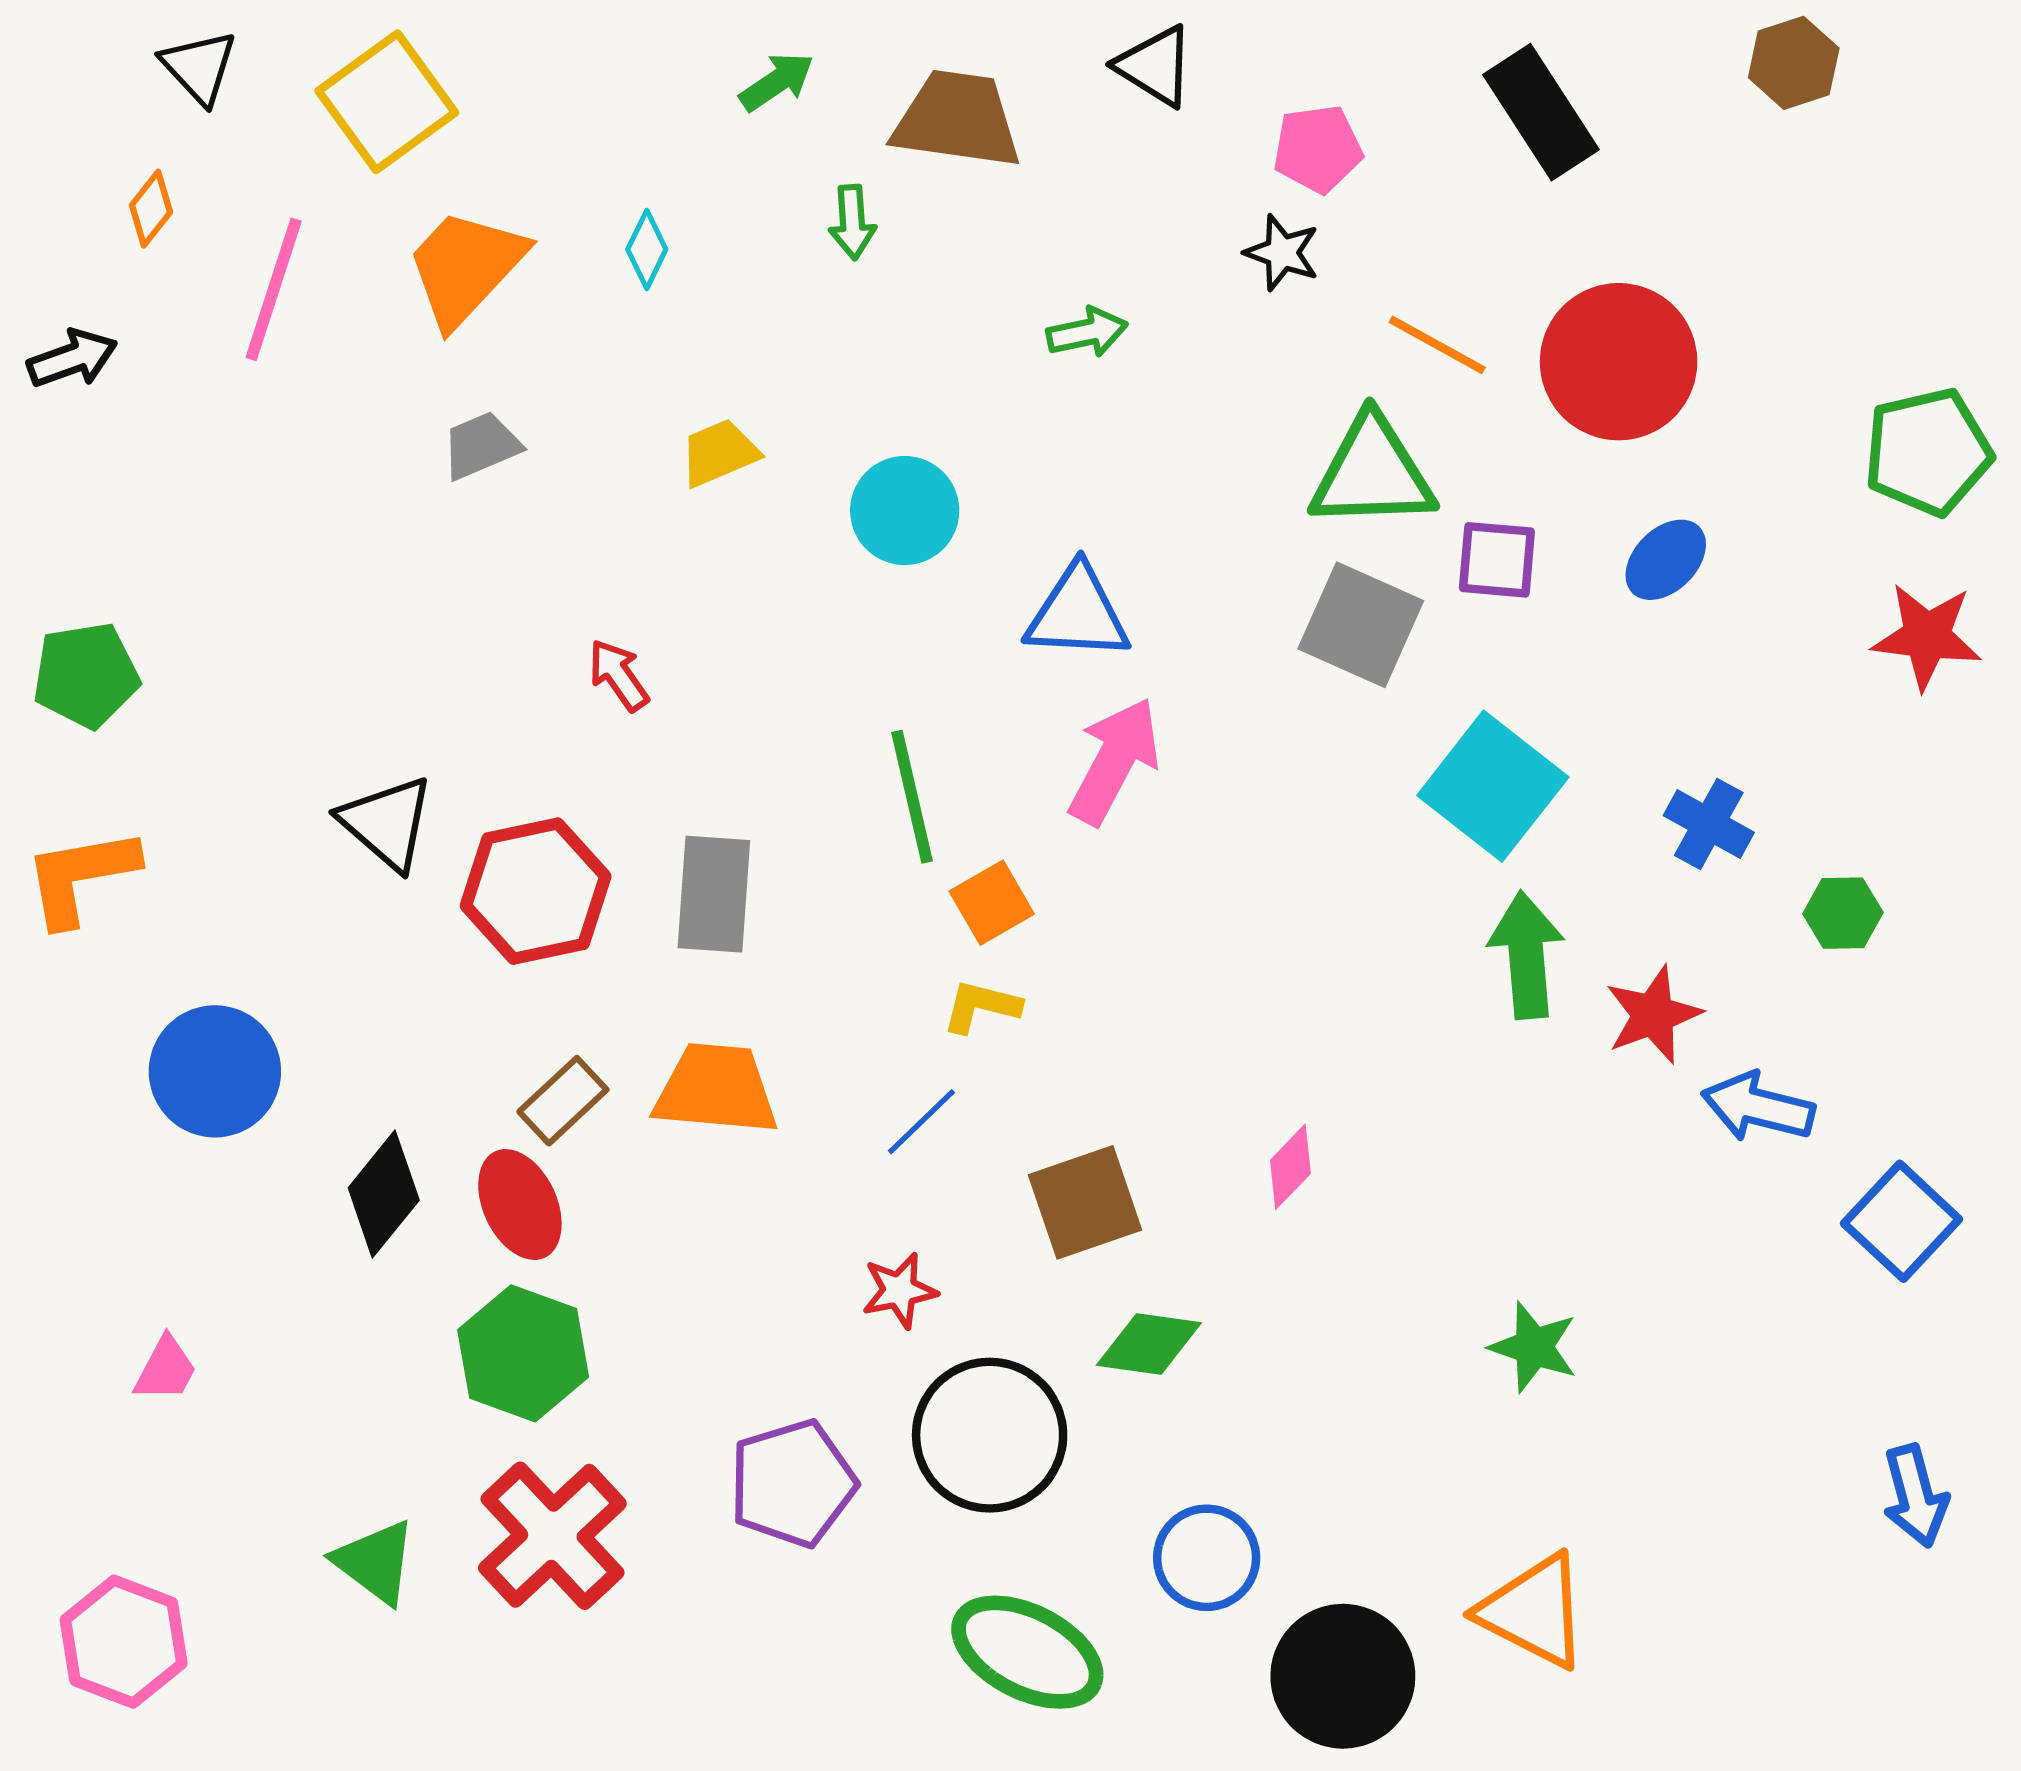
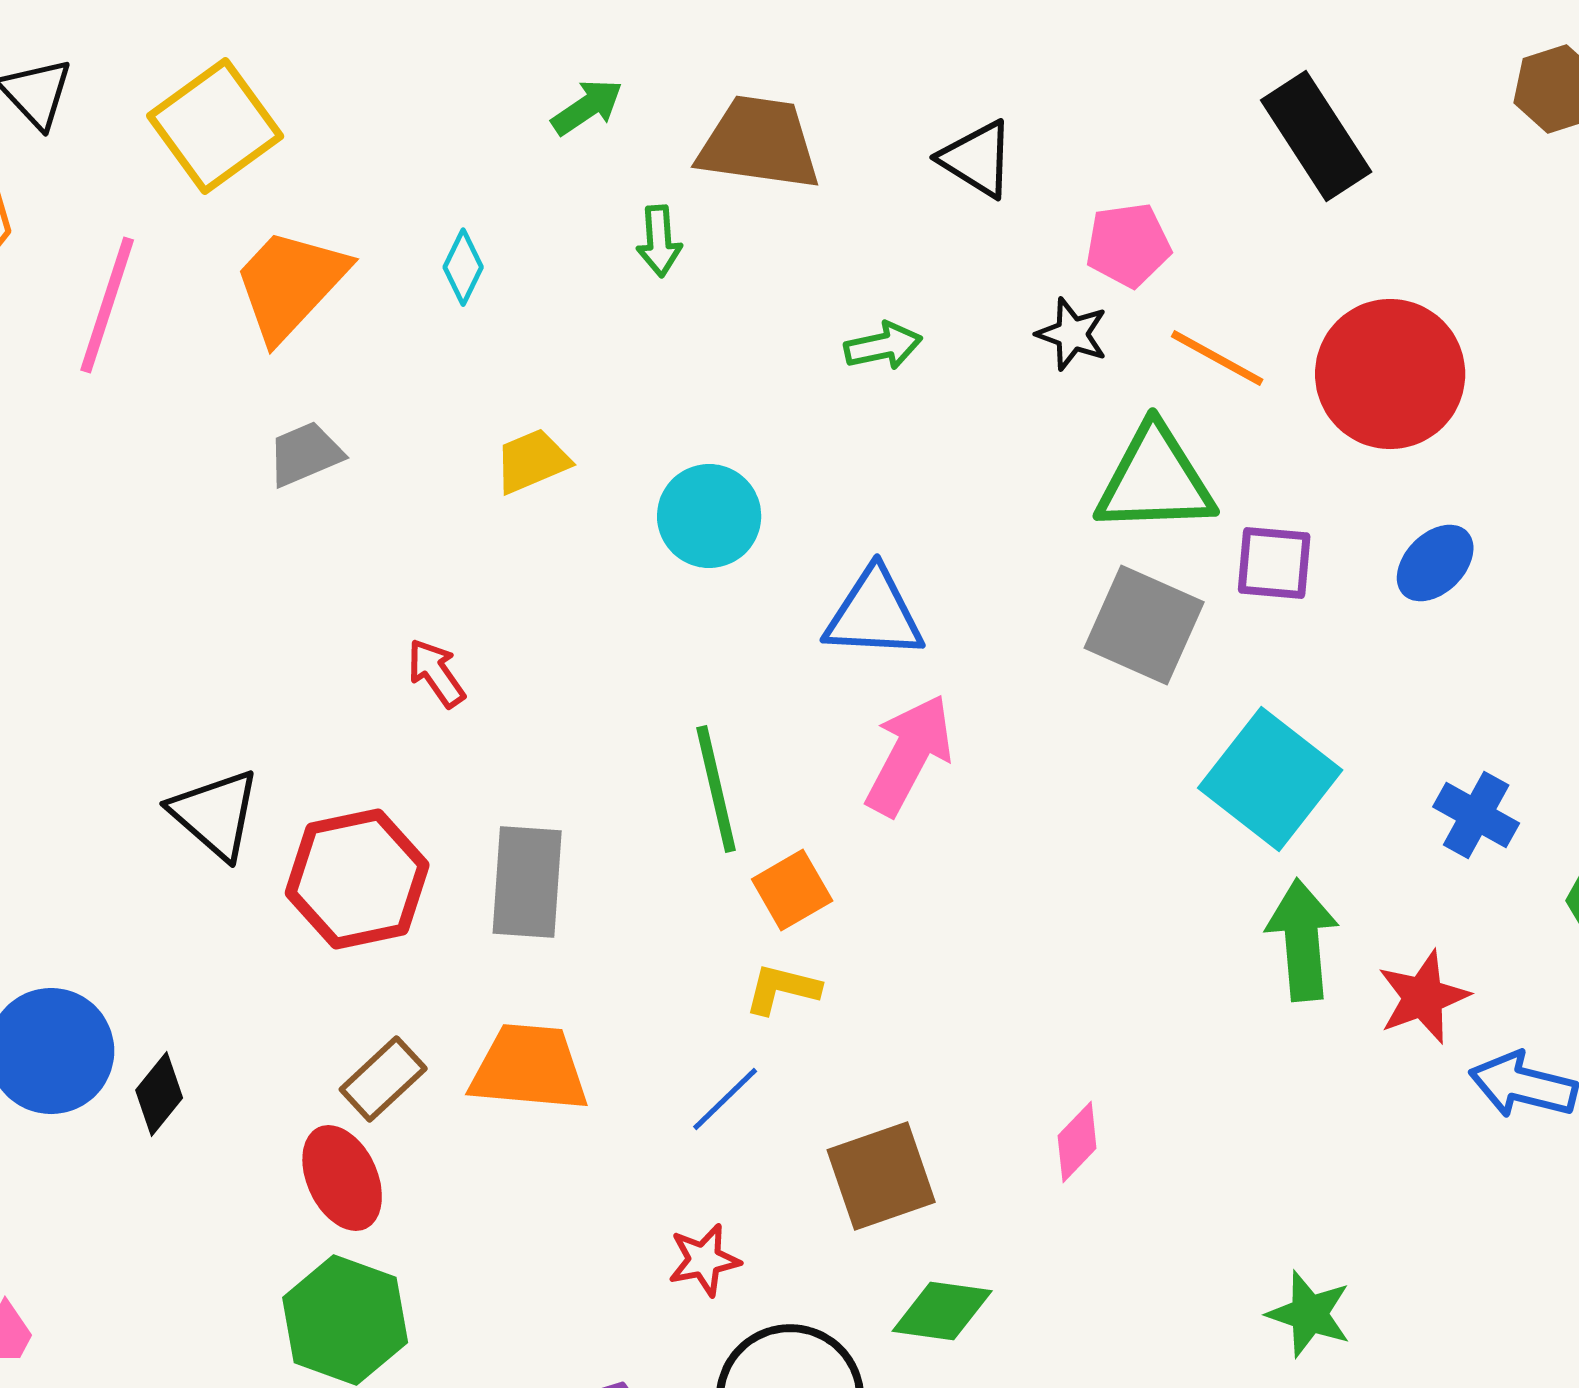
black triangle: (1155, 66) -> (977, 159), moved
pink pentagon: (1318, 149) -> (1128, 245), moved
black star: (1282, 253) -> (1072, 334), moved
black diamond: (384, 1194) -> (159, 1094), moved, size x0.7

